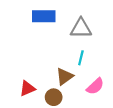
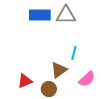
gray triangle: (81, 28) -> (66, 15), moved

